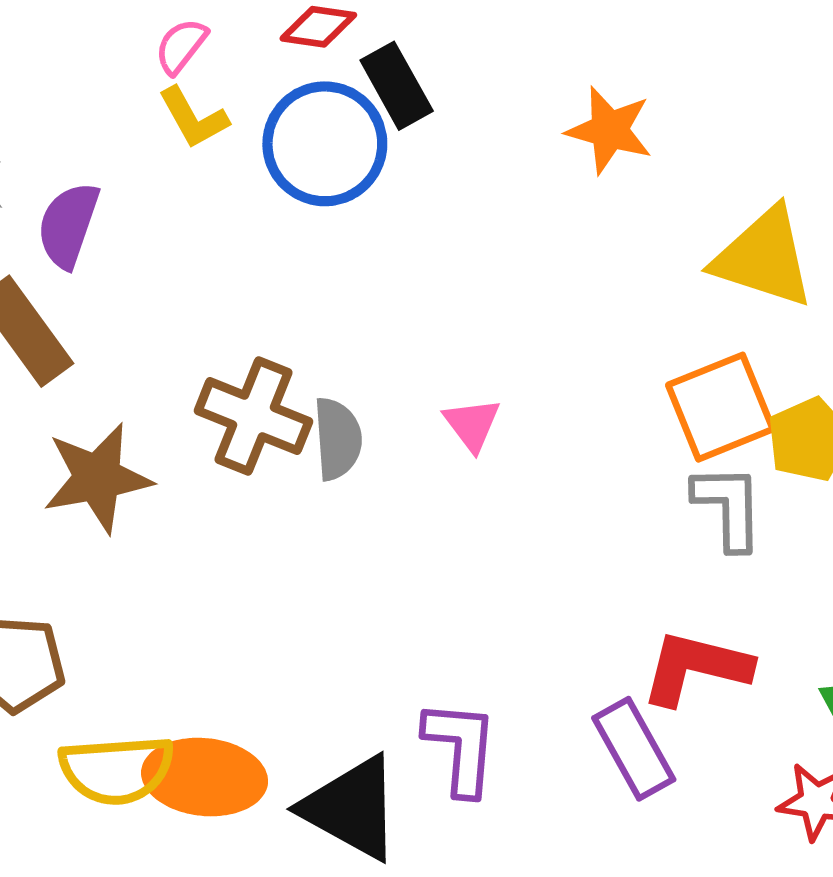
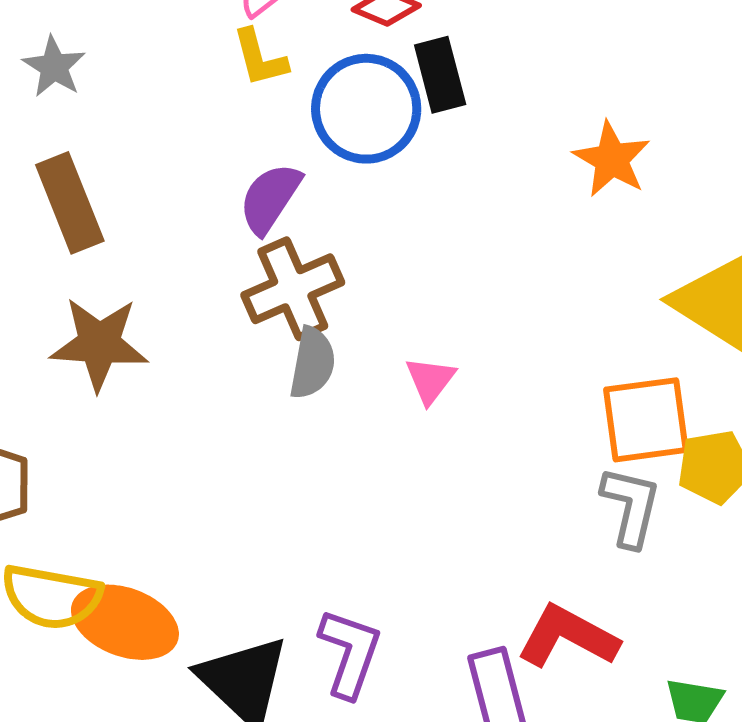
purple semicircle: (68, 225) -> (270, 198), moved
brown cross: (253, 416) -> (293, 289), moved, turned 30

